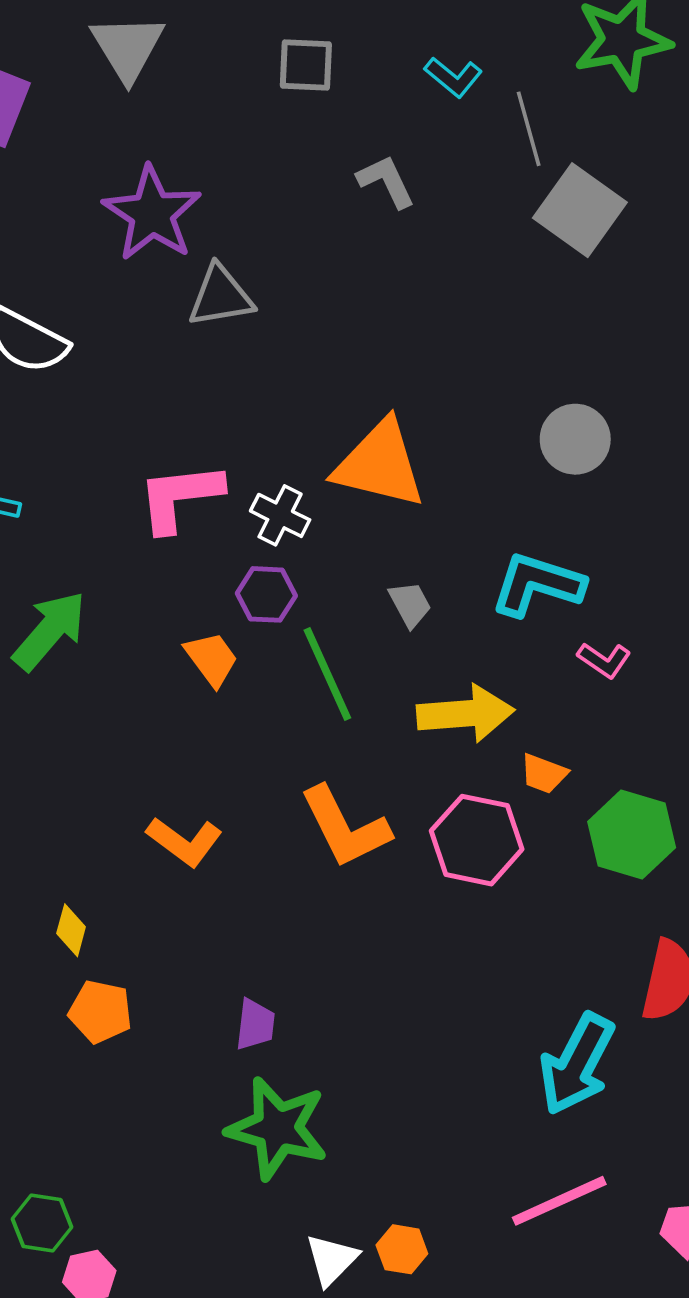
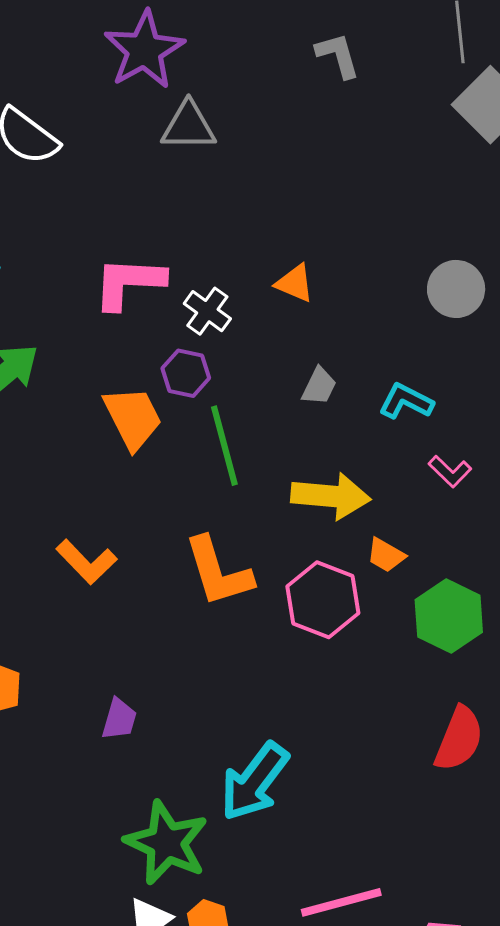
orange triangle: (380, 464) -> (295, 283), size x0.5
cyan L-shape: (537, 584) -> (406, 401), size x0.7
gray trapezoid: (410, 604) -> (319, 386), moved, turned 45
orange trapezoid: (212, 659) -> (133, 418), size x1.4
cyan arrow: (577, 1064) -> (254, 782), moved
green star: (277, 1128) -> (167, 843), moved

